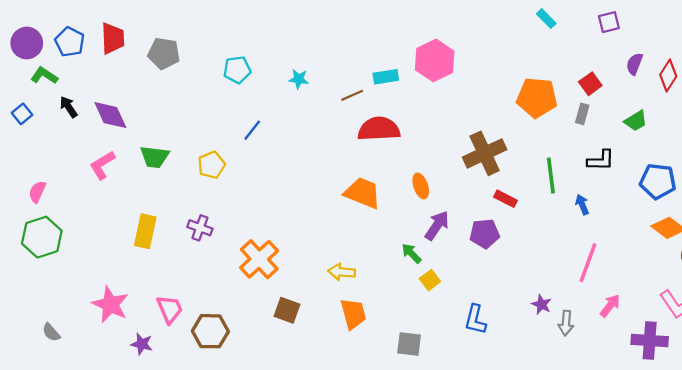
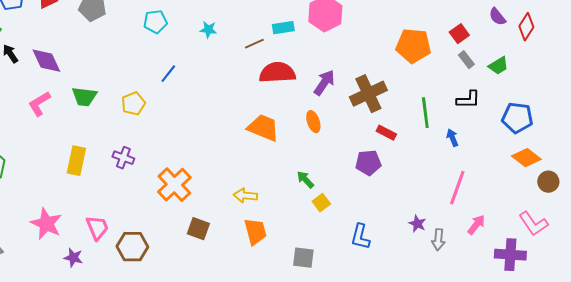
purple semicircle: (635, 64) -> (497, 17), turned -60
gray rectangle: (582, 114) -> (466, 60), moved, turned -54
purple arrow: (437, 225) -> (324, 83), moved

